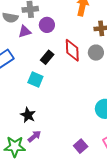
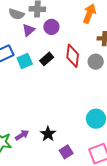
purple triangle: (25, 32) -> (28, 30), turned -32
cyan square: (35, 79) -> (25, 61), moved, turned 35
black star: (28, 115) -> (48, 134), moved

